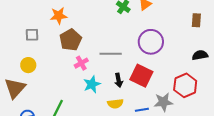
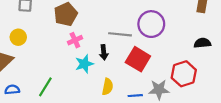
gray line: (111, 54) -> (120, 34), moved
black arrow: (119, 80) -> (104, 52), moved
yellow semicircle: (115, 104) -> (108, 87), turned -77

